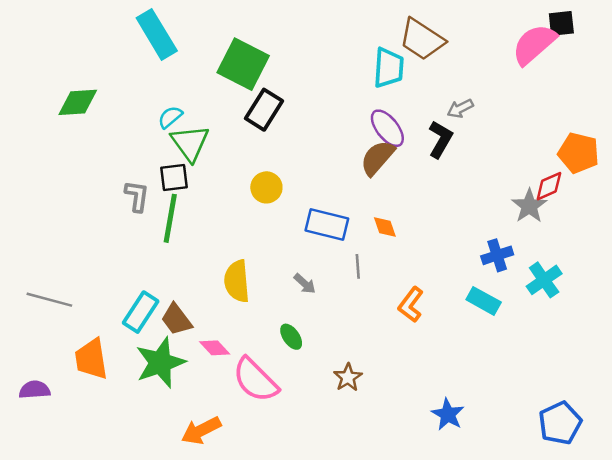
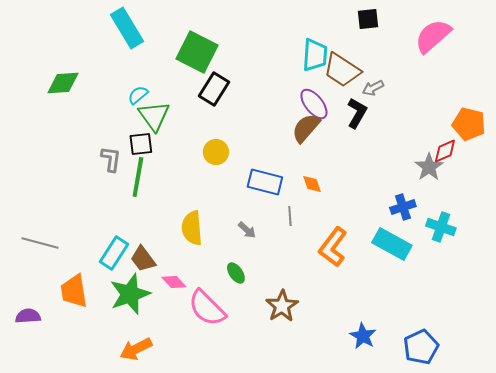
black square: (561, 23) -> (368, 19), moved
brown trapezoid: (422, 39) -> (342, 70), moved
cyan cross: (544, 280) -> (441, 227), turned -36
cyan rectangle: (484, 301) -> (392, 244), size x1.4
orange L-shape: (411, 305) -> (333, 247), size x1.4
brown star: (348, 377) -> (282, 306), size x1.4
blue pentagon: (560, 423) -> (421, 347), moved
orange arrow: (201, 430) -> (136, 349), moved

